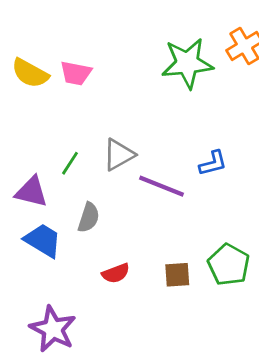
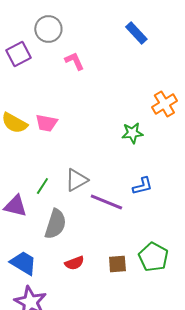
green star: (187, 63) -> (132, 133), moved, size x0.6
gray semicircle: (89, 218) -> (55, 224), size x1.4
blue trapezoid: (43, 240) -> (23, 263), moved

